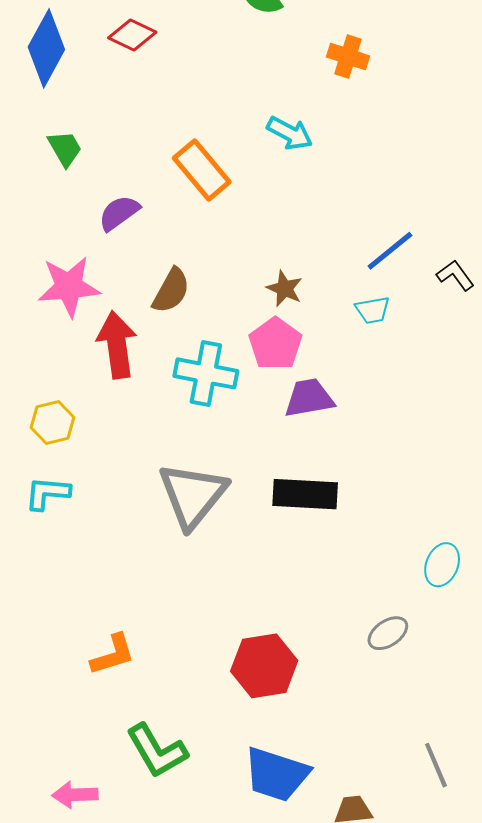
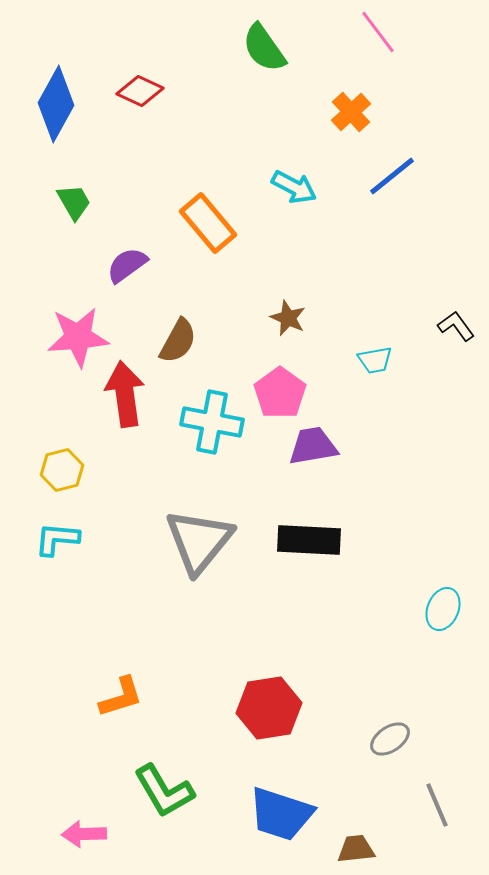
orange cross: (348, 56) -> (351, 112), turned 30
blue line: (390, 251) -> (392, 176), moved
brown star: (285, 289) -> (288, 318), moved
gray ellipse: (388, 633) -> (390, 739), moved

